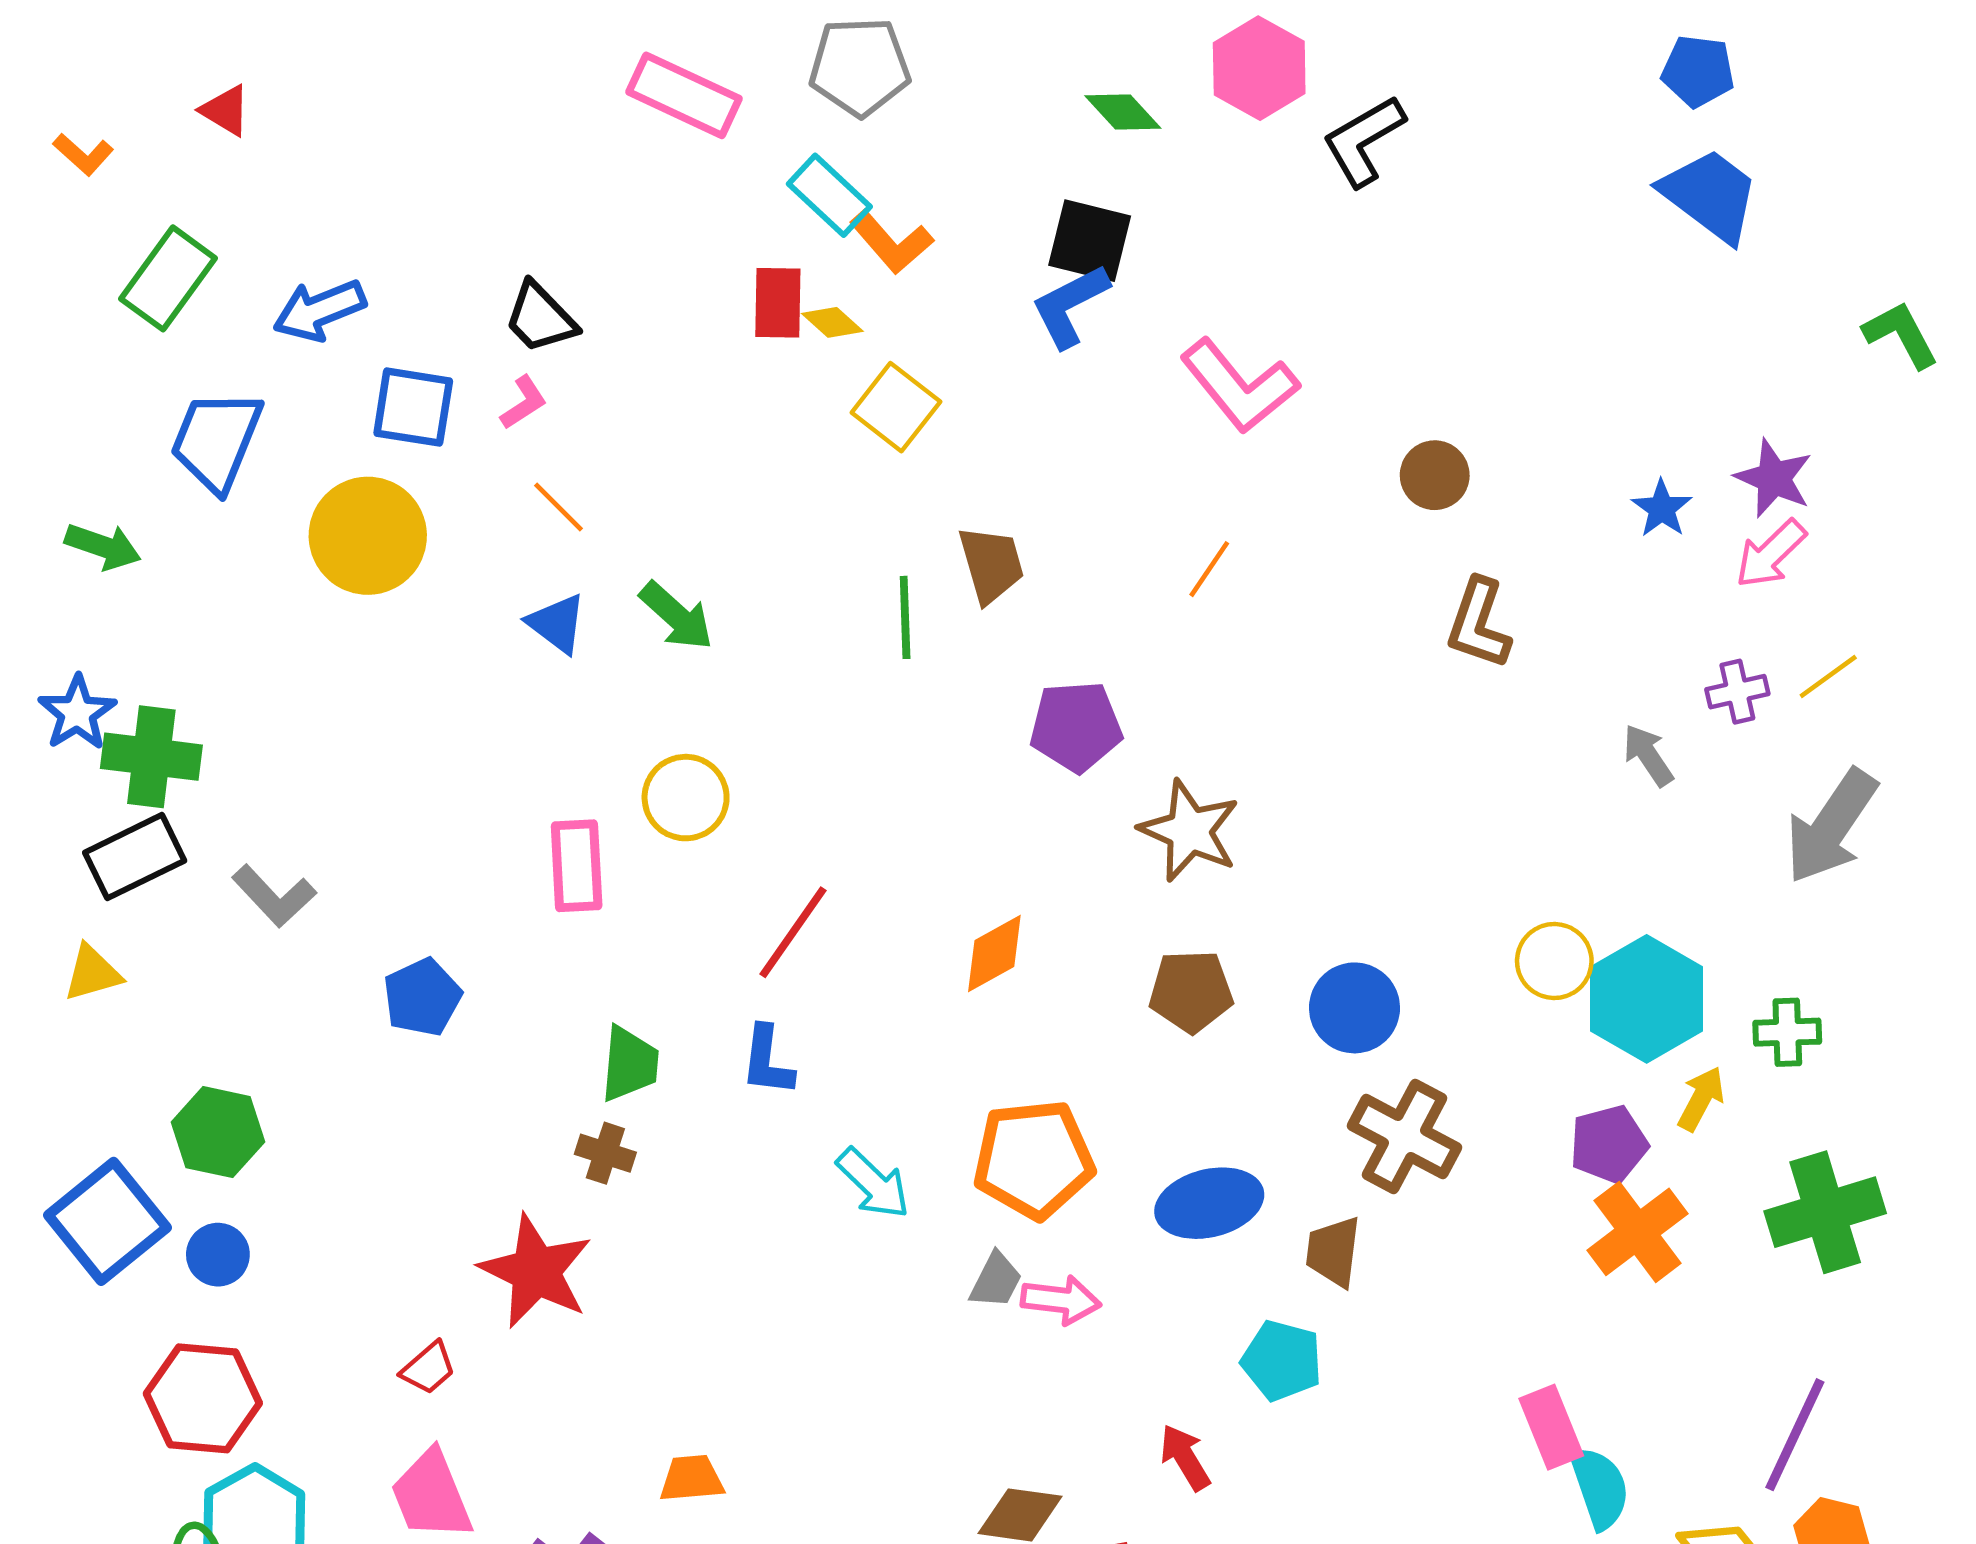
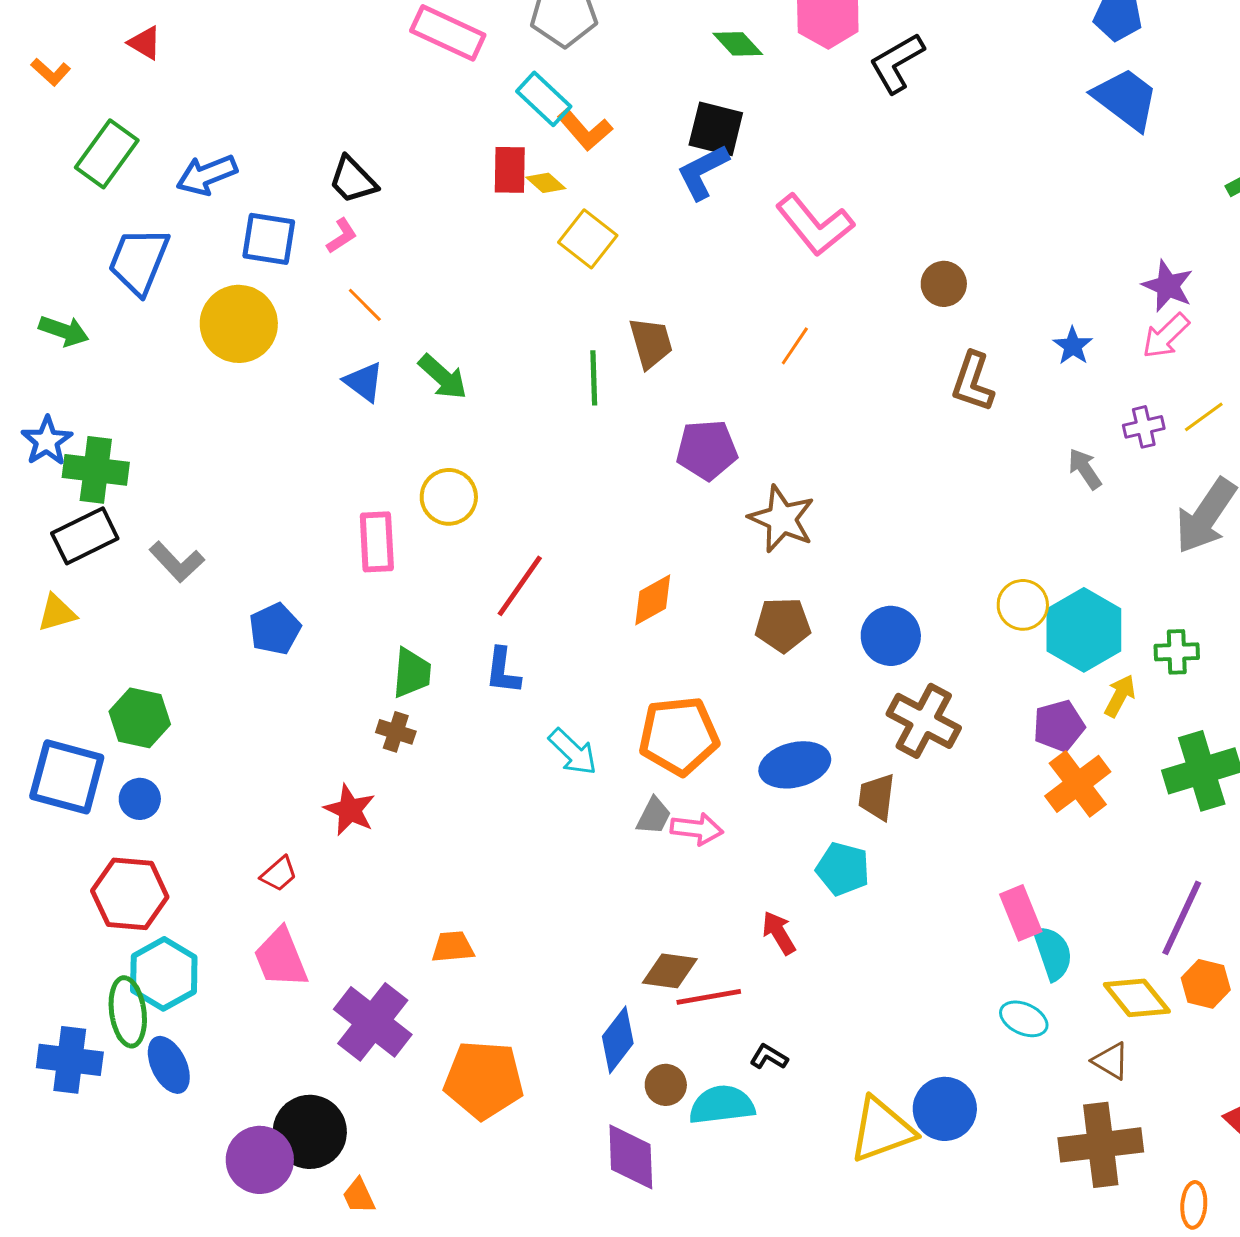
blue star: (1662, 509) -> (1073, 346), moved
blue square: (107, 1221) -> (67, 777), turned -36
red star: (536, 1271) -> (350, 810), size x0.7

